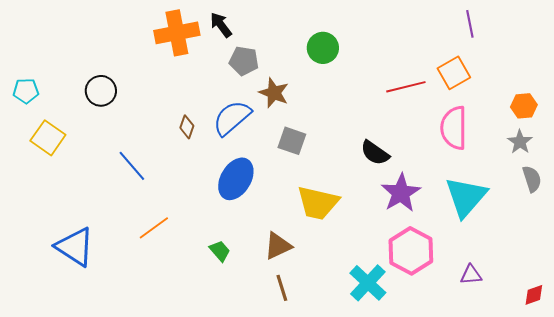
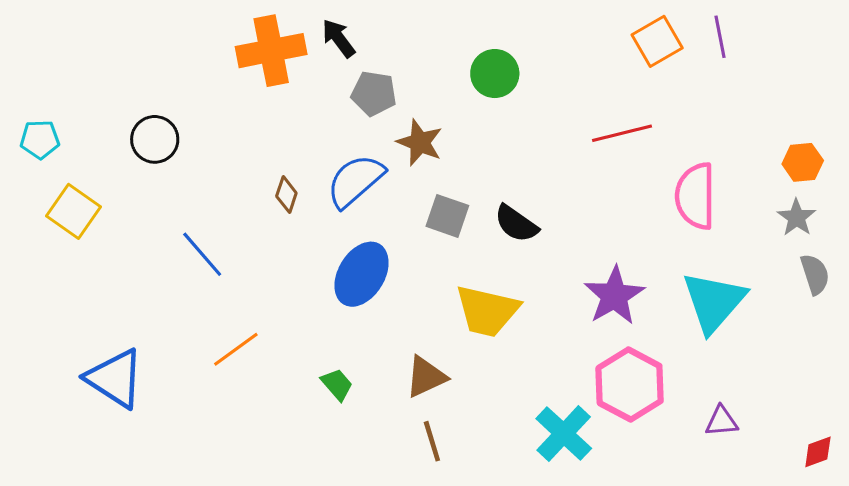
orange square: (454, 73) -> (657, 41), moved
black semicircle: (375, 153) -> (516, 224), moved

